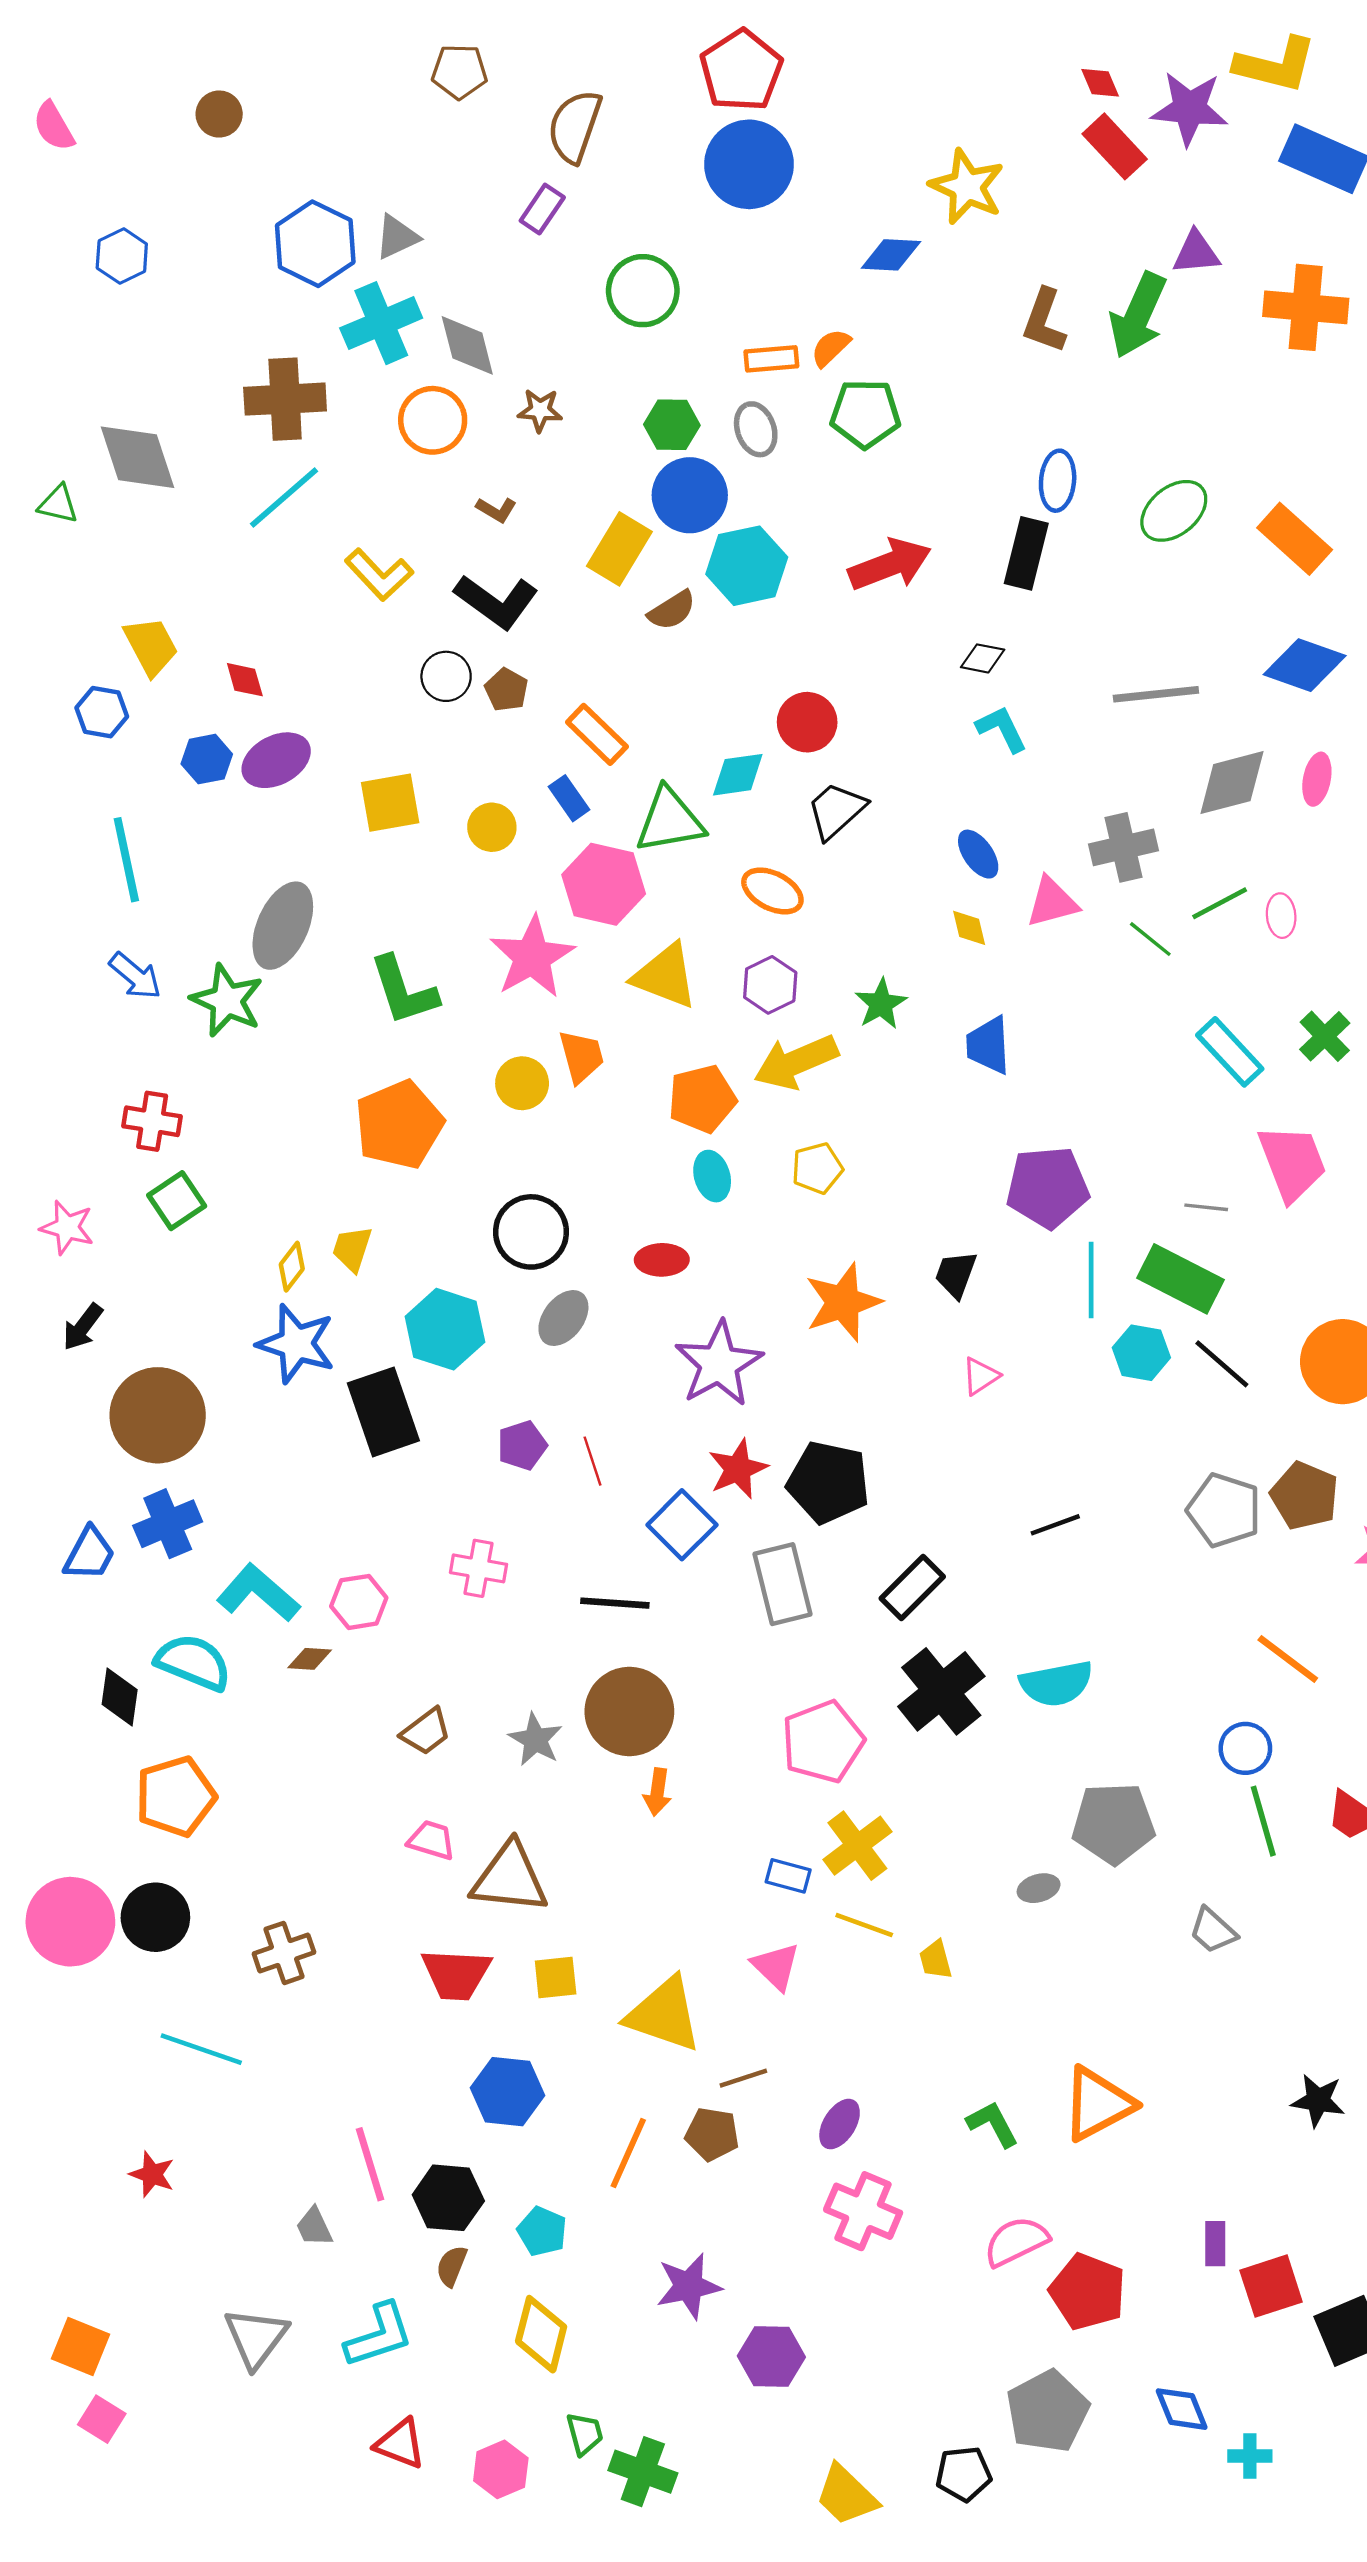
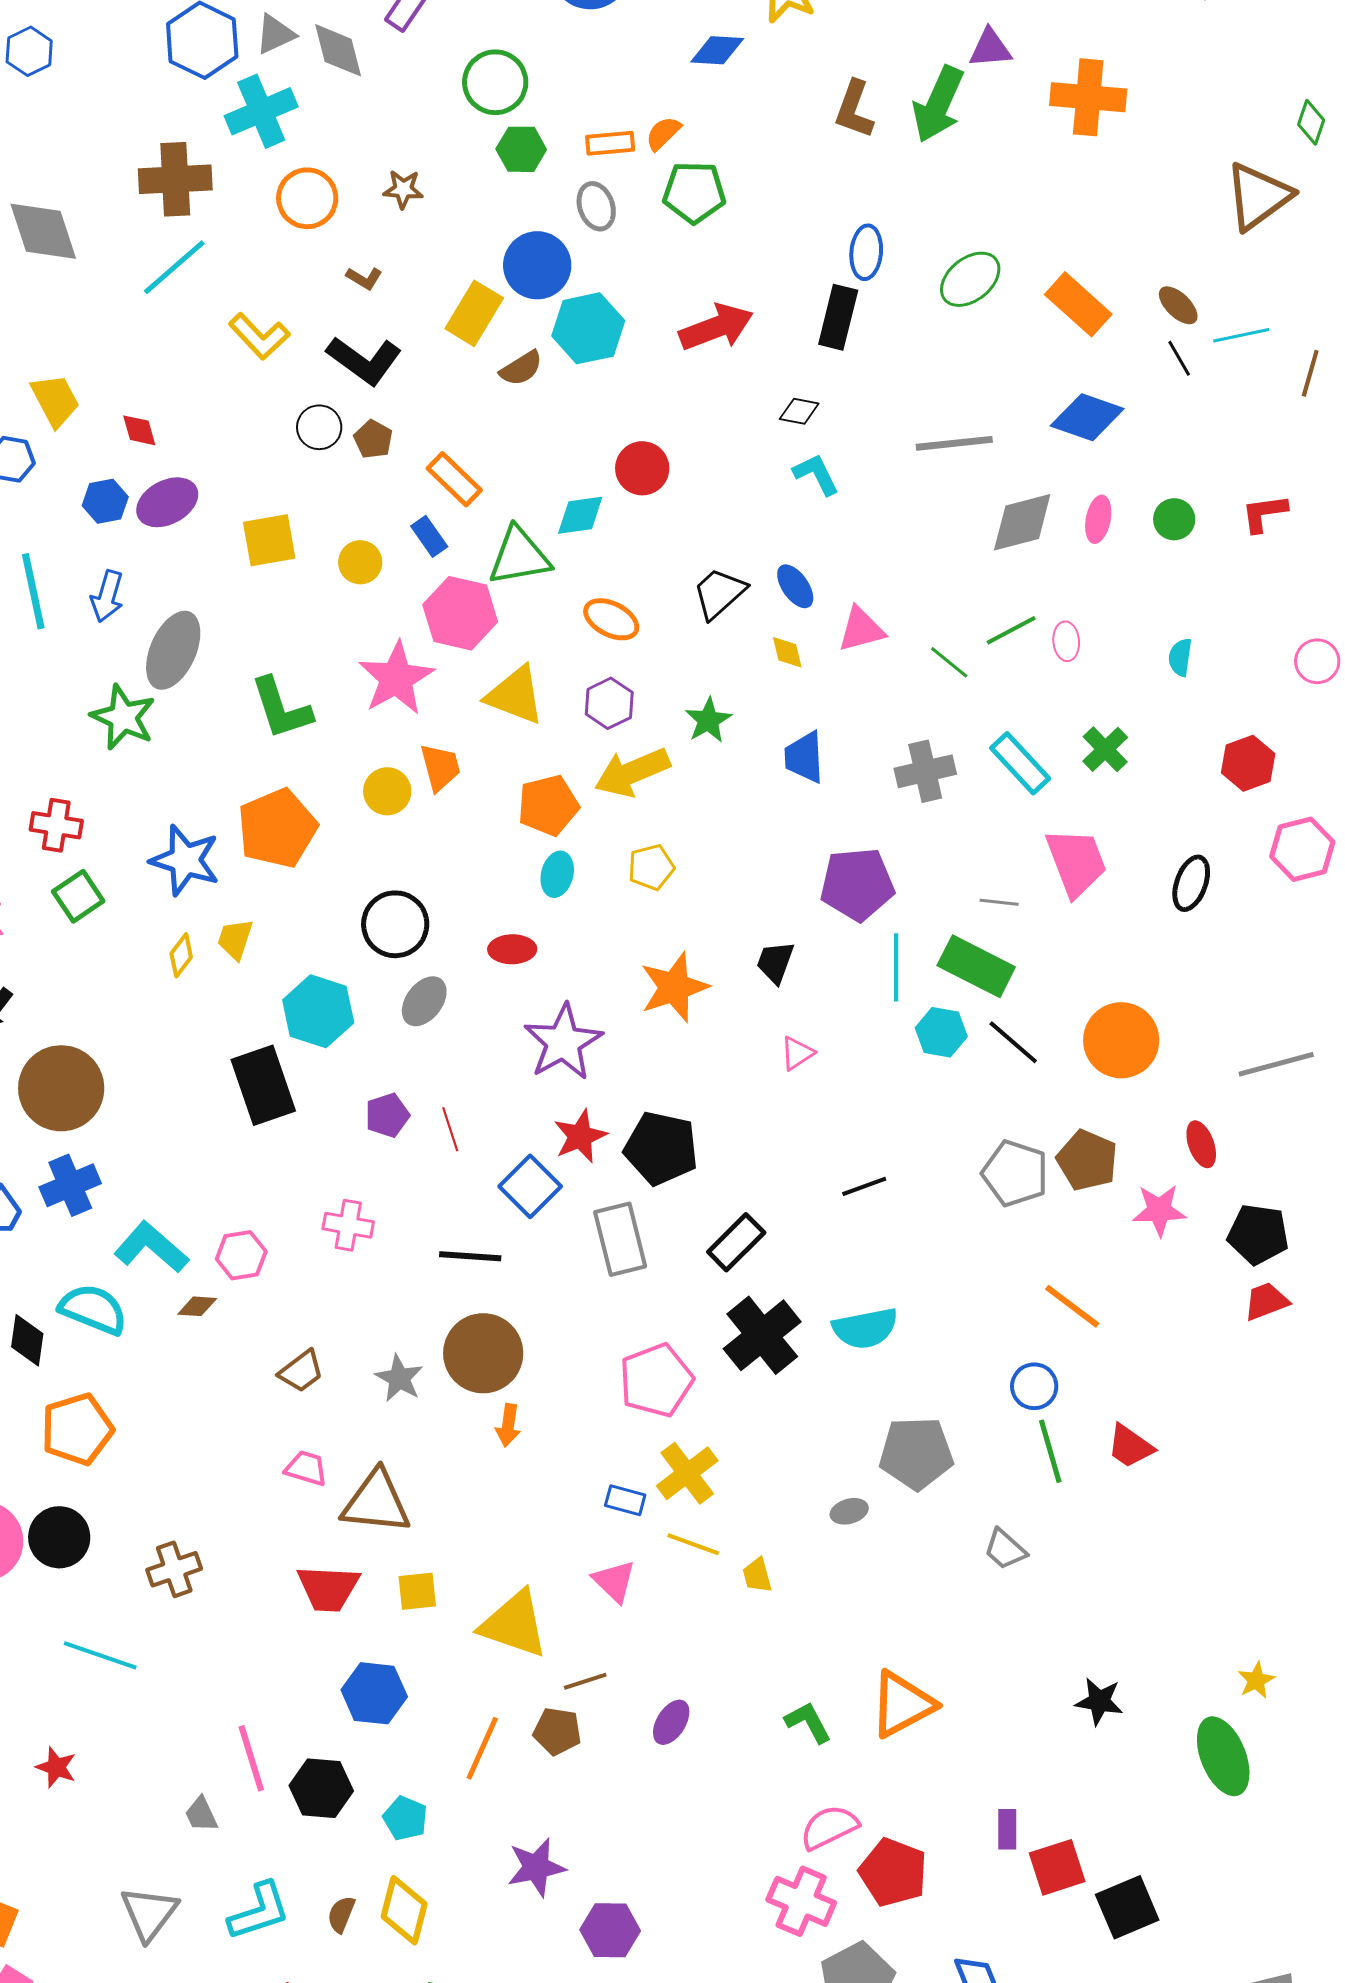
gray diamond: (467, 345) -> (338, 50), moved
green hexagon: (672, 425) -> (521, 149), moved
black trapezoid: (836, 810) -> (719, 593), moved
gray cross: (1123, 847) -> (925, 771), moved
blue arrow: (135, 976) -> (107, 596), moved, turned 66
cyan ellipse: (712, 1176) -> (557, 874), turned 30
blue star: (296, 1344) -> (185, 860), moved
pink cross: (863, 2211) -> (801, 1901), moved
brown semicircle: (452, 2266) -> (341, 1914), moved

